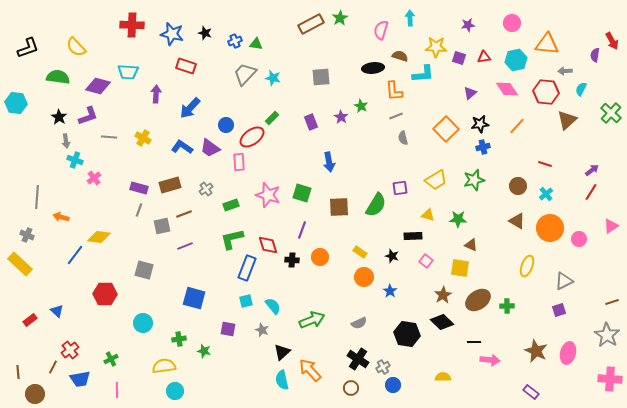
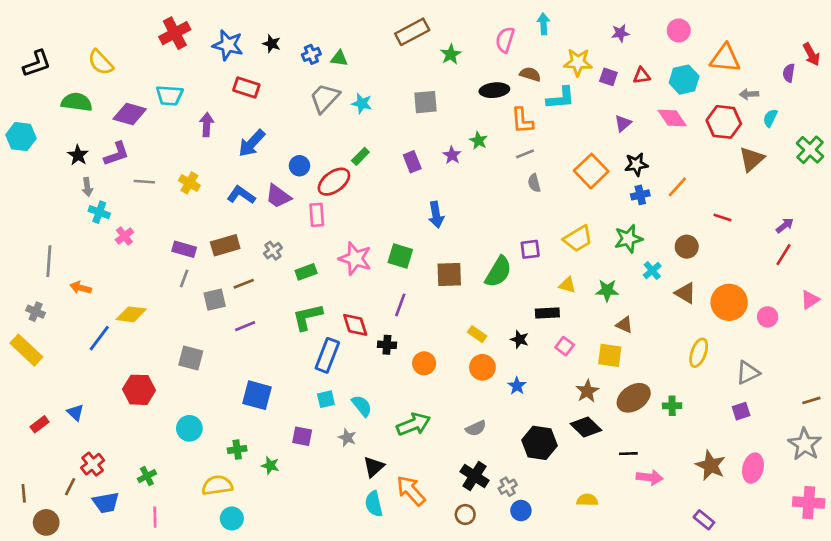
green star: (340, 18) -> (451, 54), moved
red cross: (132, 25) -> (175, 33), turned -30
orange line: (517, 126) -> (677, 187), moved
cyan cross: (546, 194) -> (652, 270), moved
orange circle: (320, 257) -> (424, 363), moved

